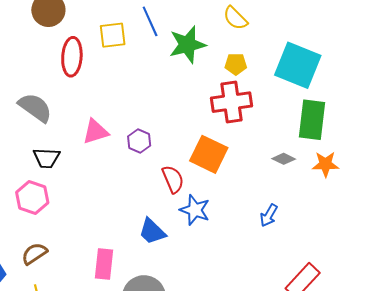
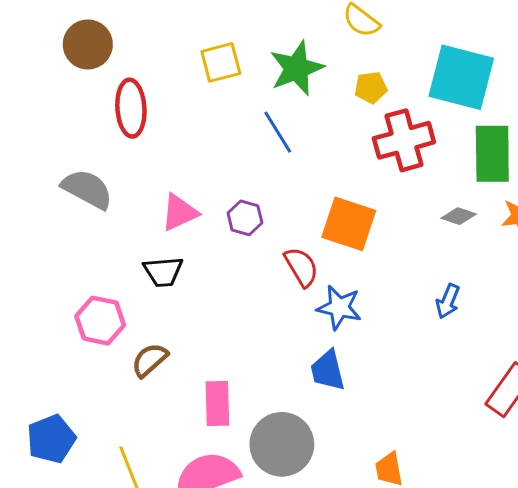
blue line: (150, 21) -> (278, 132), moved
yellow square: (113, 35) -> (221, 62), moved
red cross: (231, 102) -> (404, 140), moved
black trapezoid: (47, 158) -> (163, 272), moved
blue trapezoid: (152, 232) -> (328, 371), moved, turned 40
brown semicircle: (34, 254) -> (150, 360), moved

